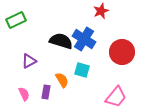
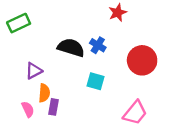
blue cross: (84, 39) -> (98, 45), size x0.6
orange semicircle: (62, 80) -> (44, 93), moved, turned 35

